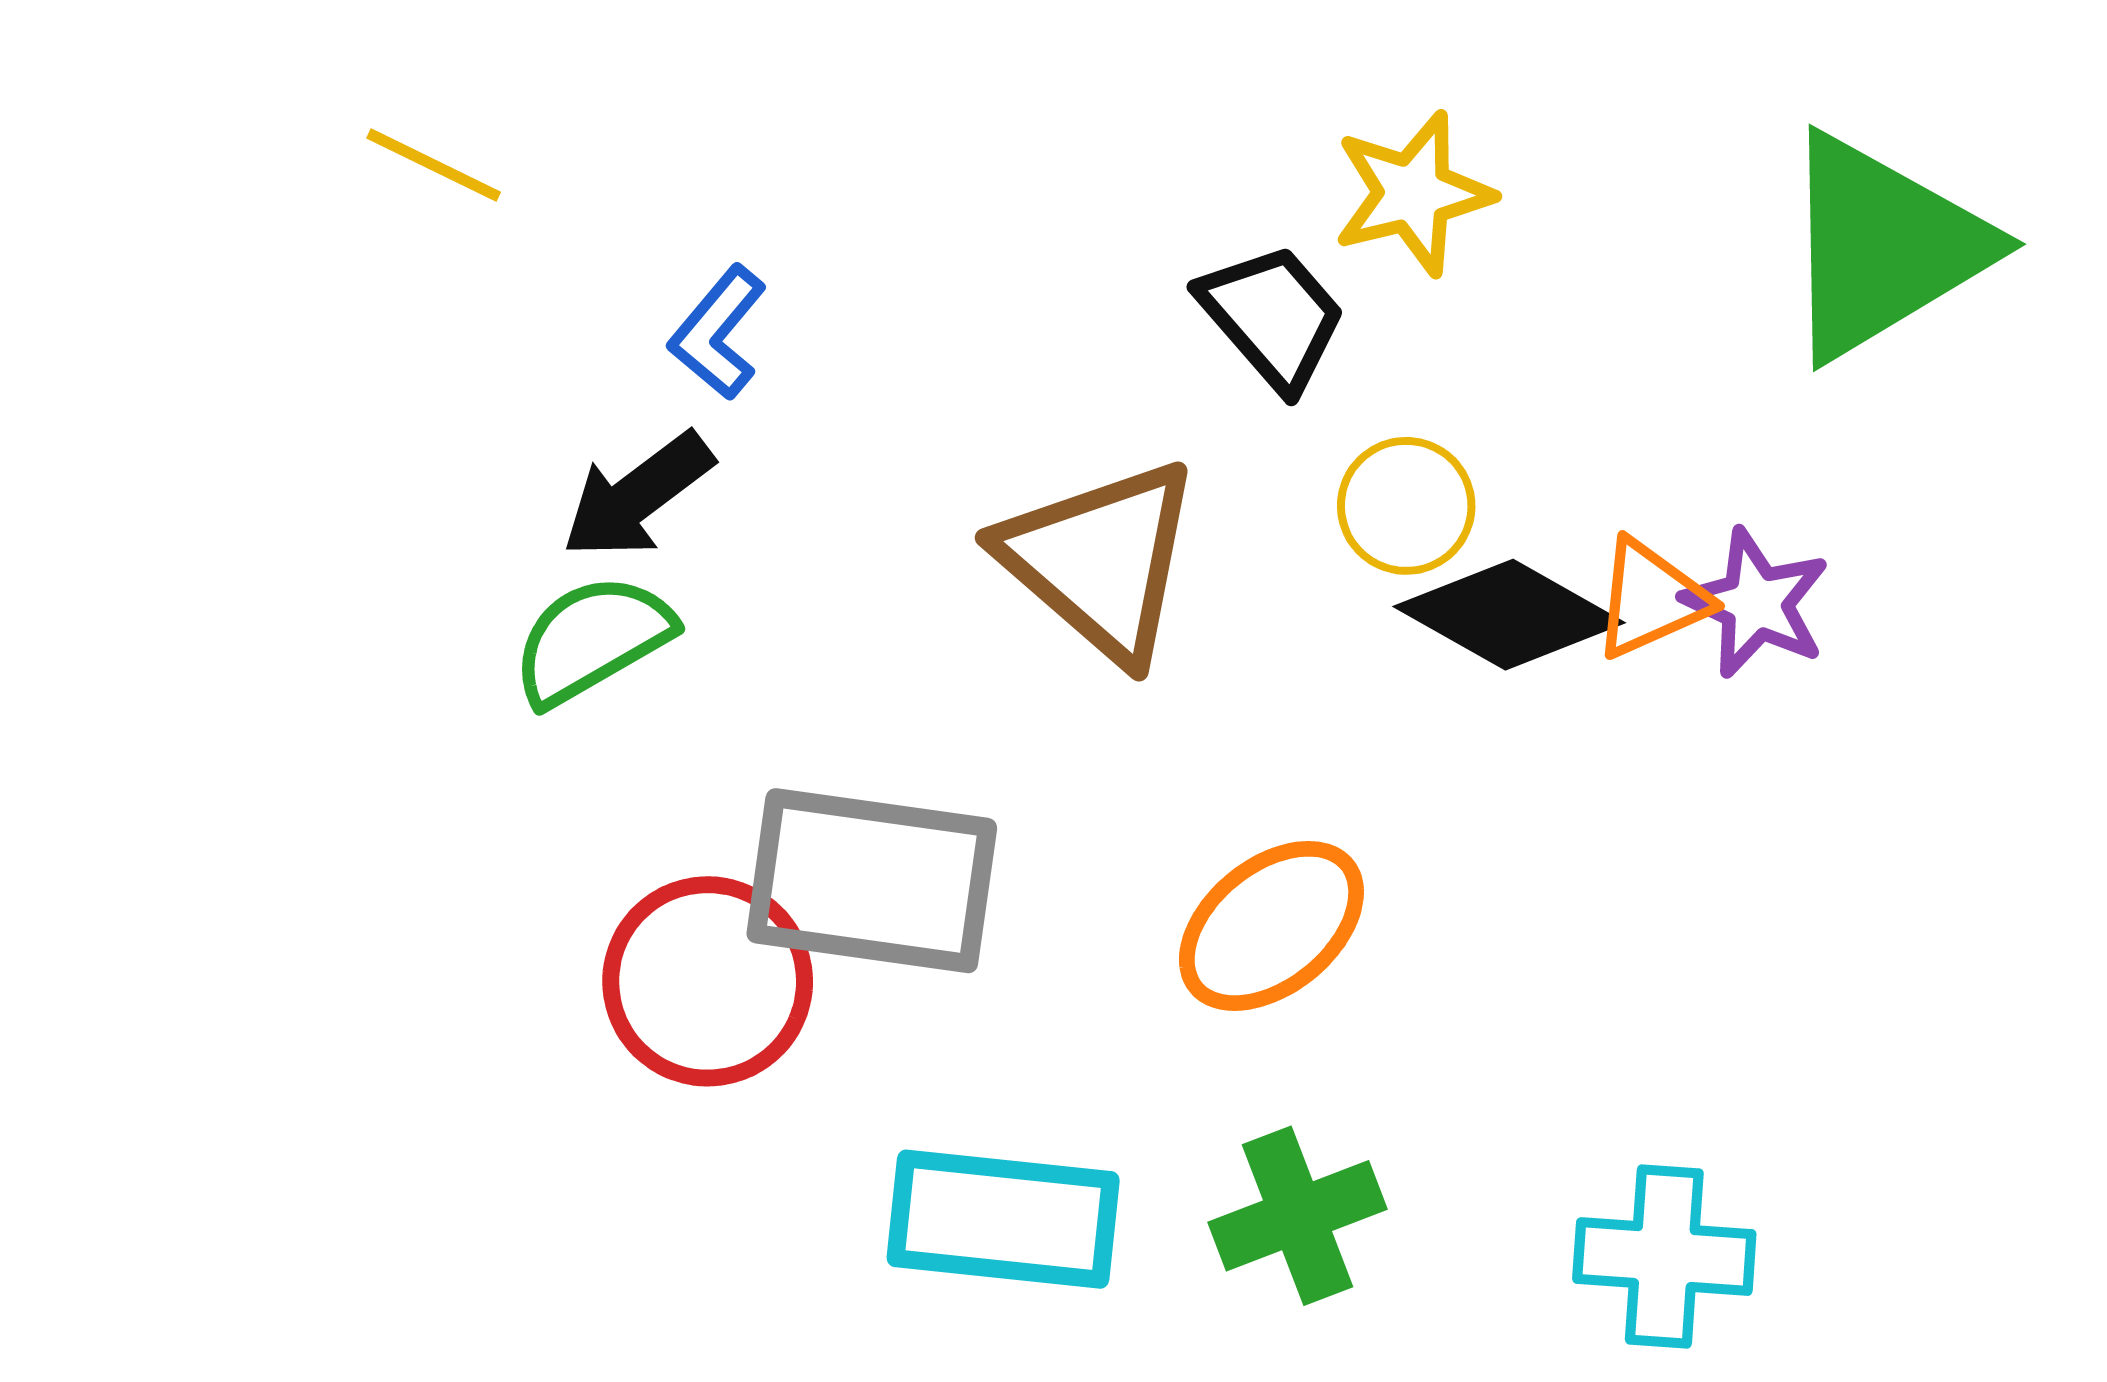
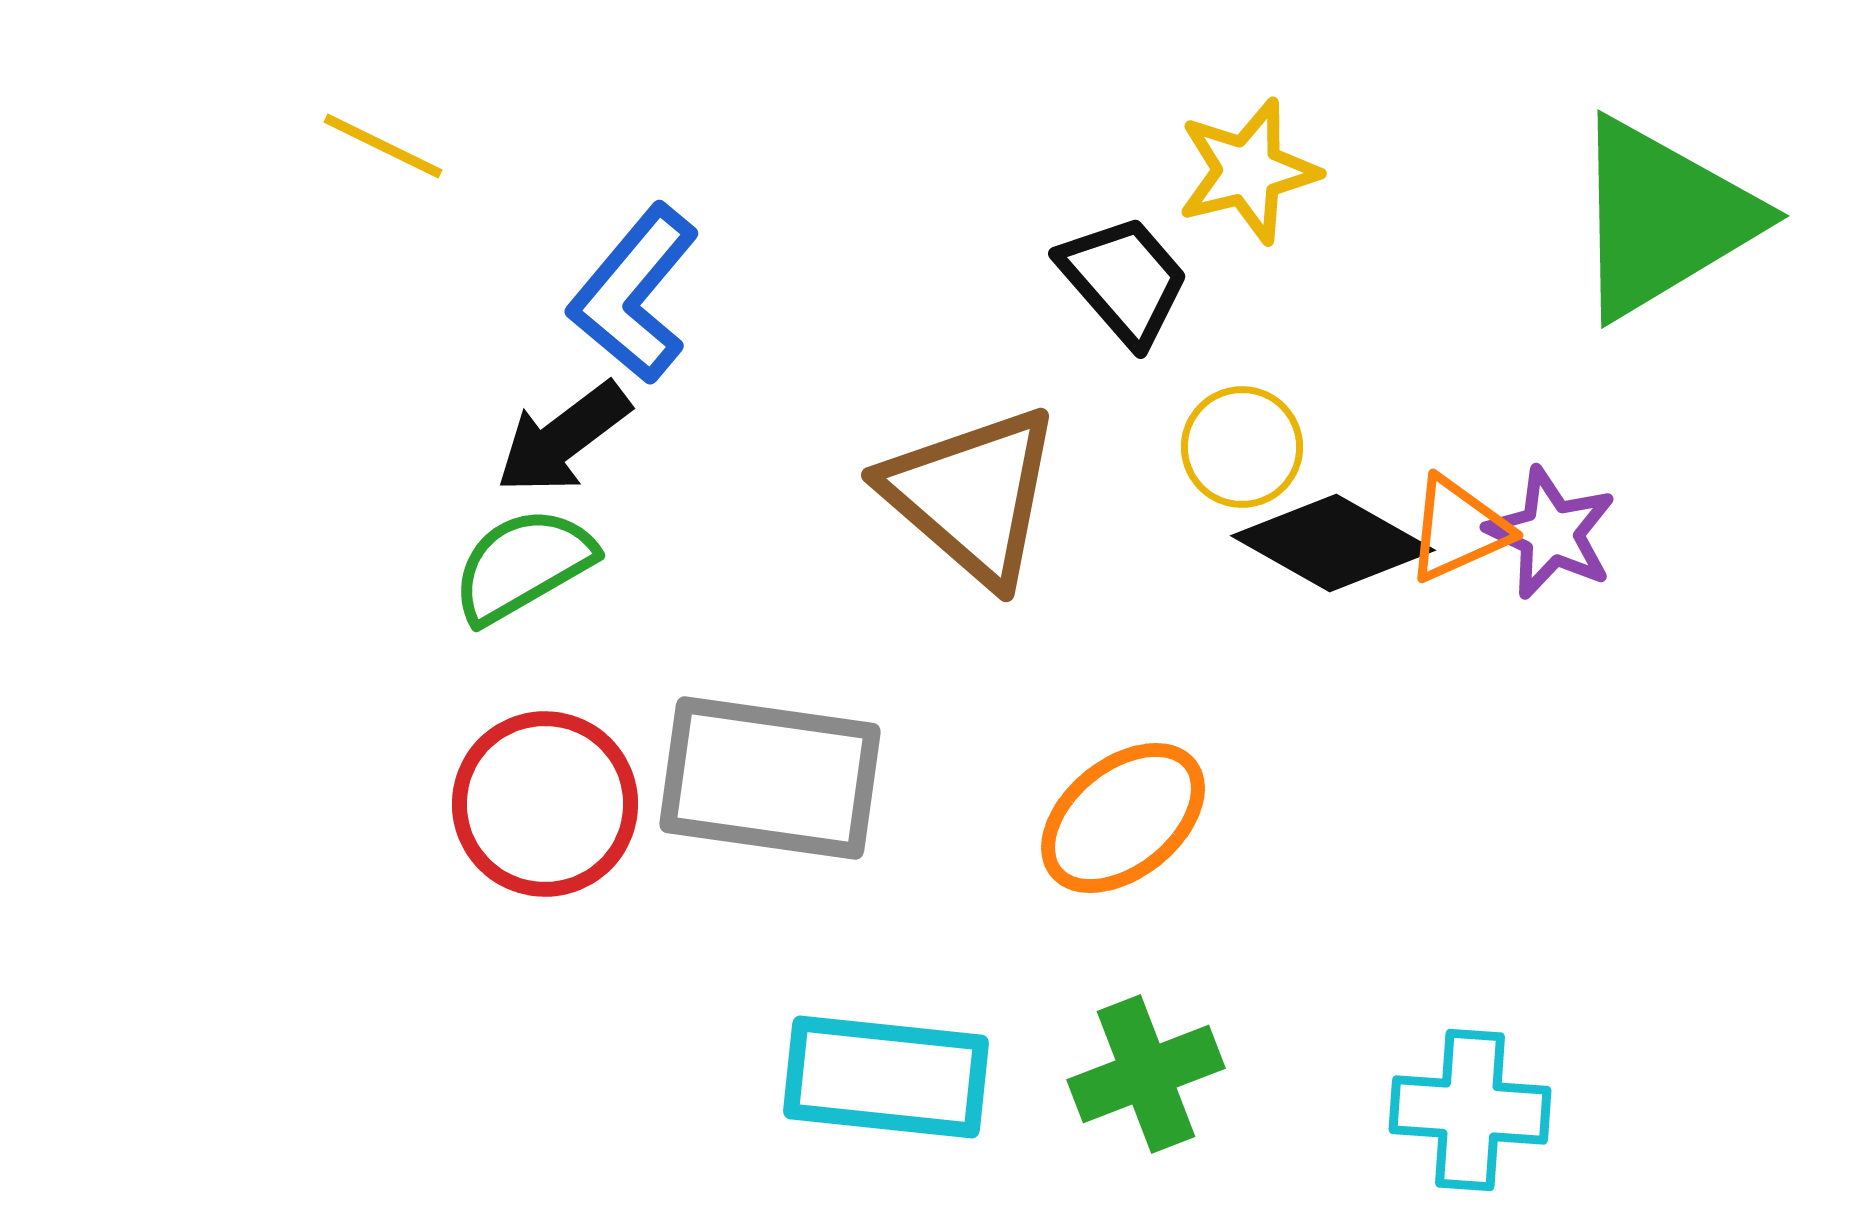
blue L-shape: (718, 333) -> (634, 294), size x1.5
red circle: (708, 981) -> (545, 804), moved

